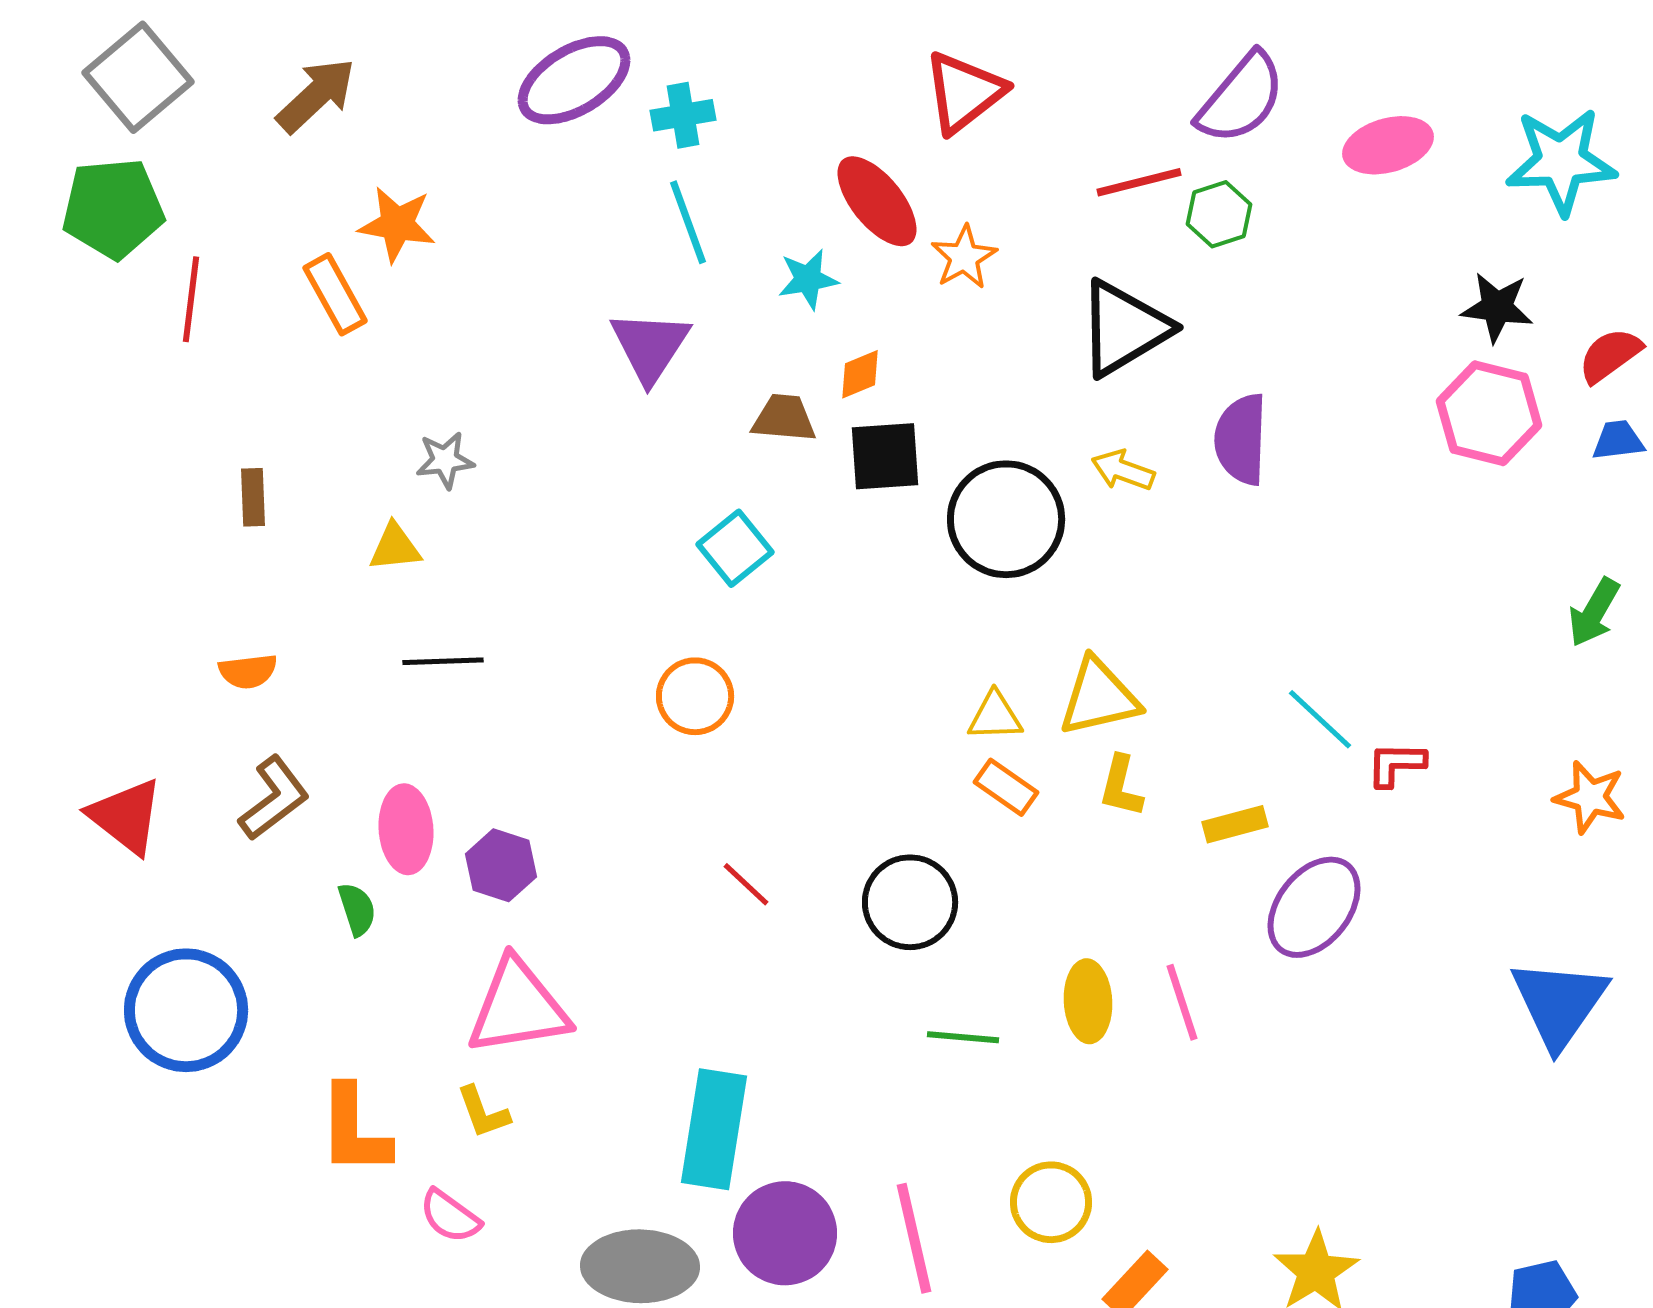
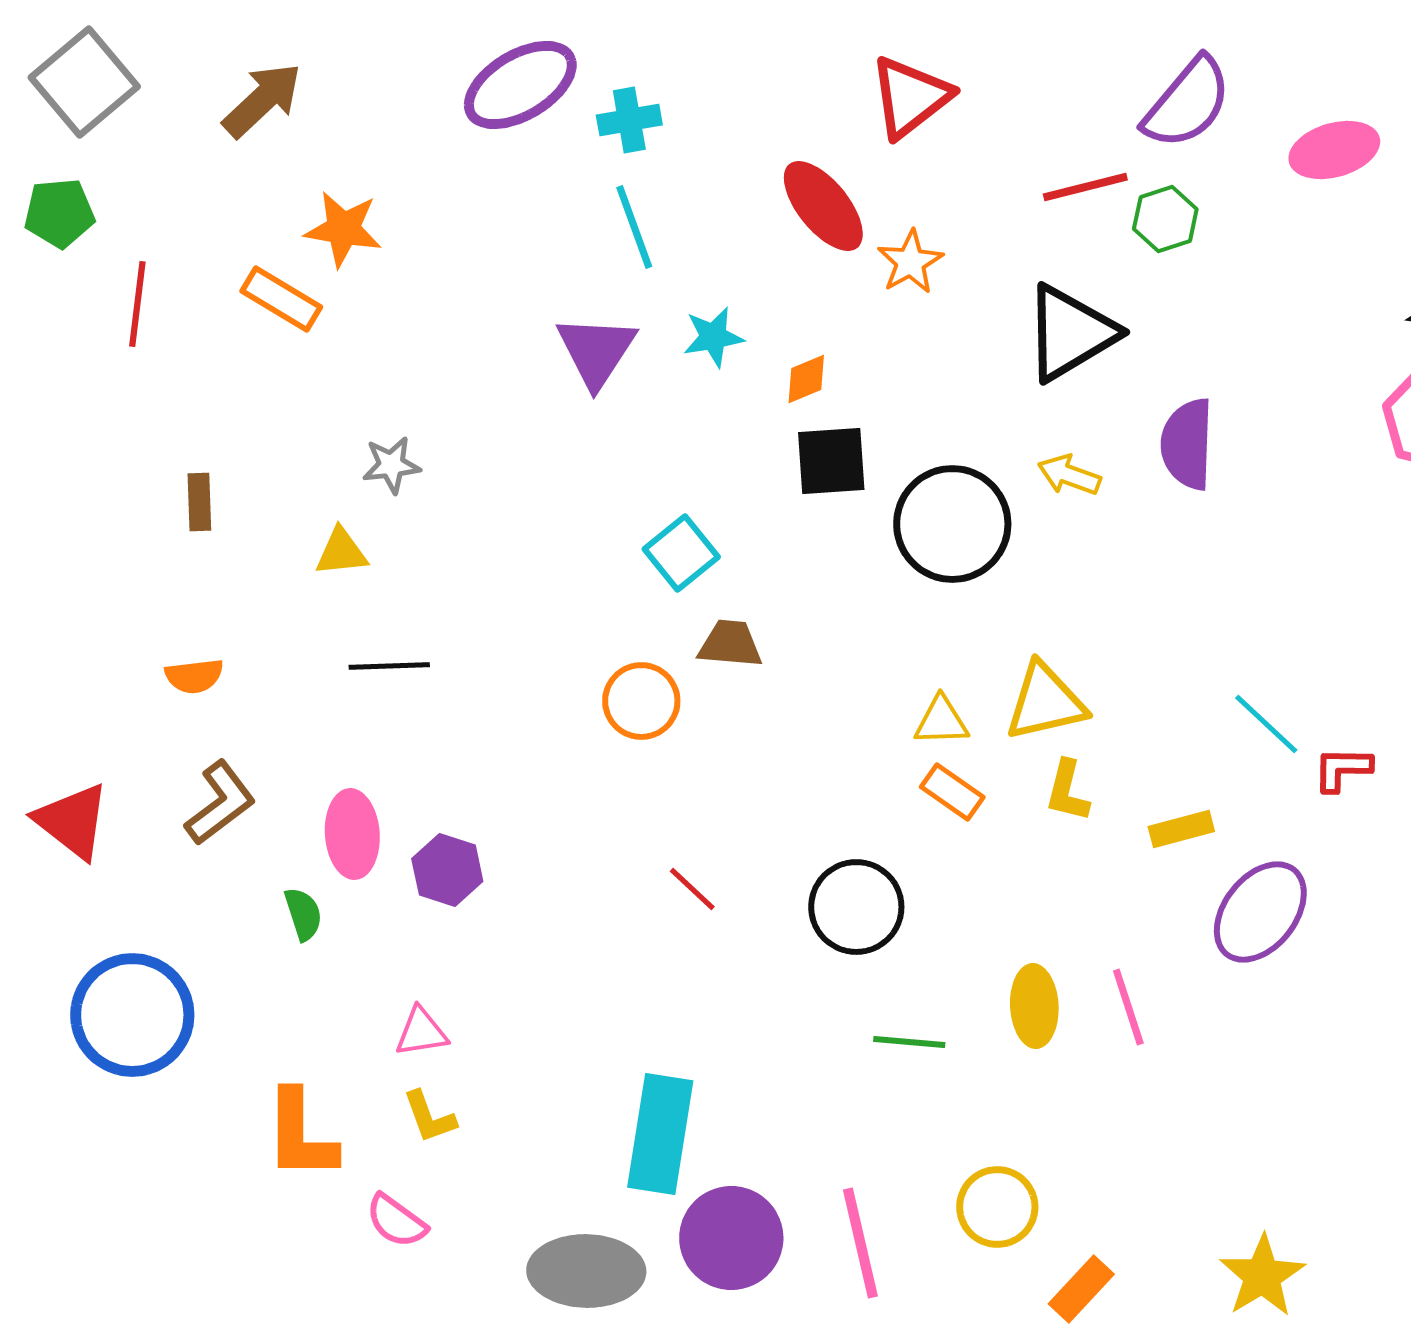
green pentagon: (113, 208) -> (59, 213), size x0.7
cyan star: (808, 279) -> (713, 337), moved
orange rectangle: (335, 294) -> (281, 299), turned -30
brown trapezoid: (784, 418) -> (730, 644), moved
pink triangle: (518, 1007) -> (421, 1032), moved, size x0.5

